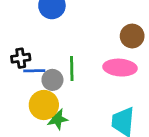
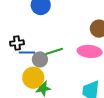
green line: (72, 69) -> (54, 51), turned 72

